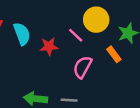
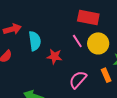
pink line: (76, 35) -> (77, 41), moved

